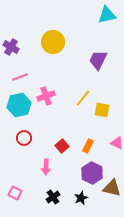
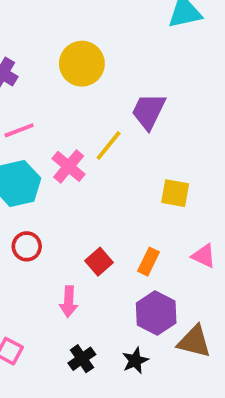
purple trapezoid: (98, 60) -> (149, 111), moved
pink cross: (46, 96) -> (69, 166), turned -30
yellow line: (83, 98) -> (109, 145), moved

